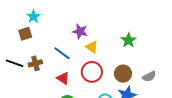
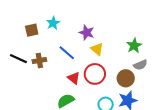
cyan star: (33, 16) -> (53, 23), moved
gray semicircle: (149, 76) -> (140, 65), moved
red triangle: (63, 78) -> (74, 78), moved

